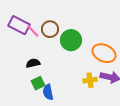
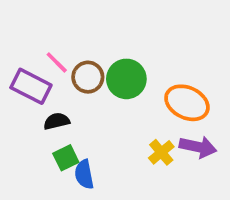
purple rectangle: (19, 25) -> (31, 86), moved
brown circle: (50, 29) -> (88, 77), moved
yellow cross: (90, 80) -> (161, 152), turned -32

